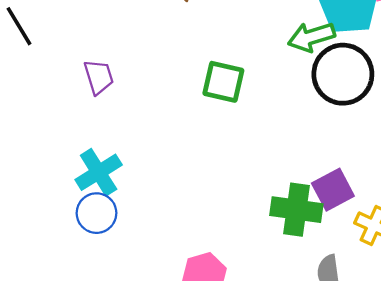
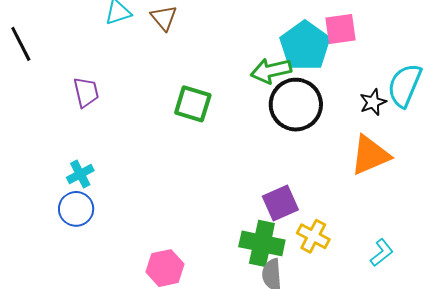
cyan cross: (99, 172) -> (80, 174), size x0.7
green cross: (296, 210) -> (262, 243), moved

